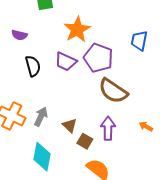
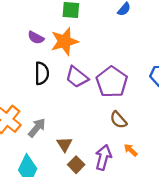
orange star: (77, 30) -> (64, 41), moved
brown semicircle: (113, 91) -> (118, 120), size x0.6
orange arrow: (146, 126) -> (131, 150), moved

